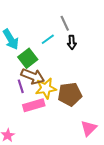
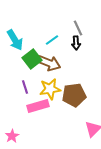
gray line: (65, 23) -> (78, 28), moved
brown arrow: (33, 76) -> (49, 63), moved

